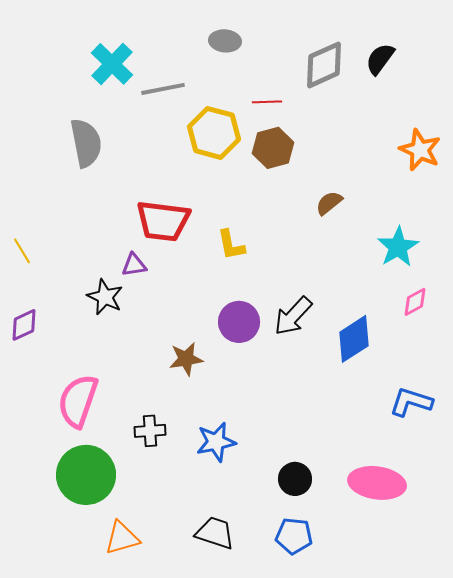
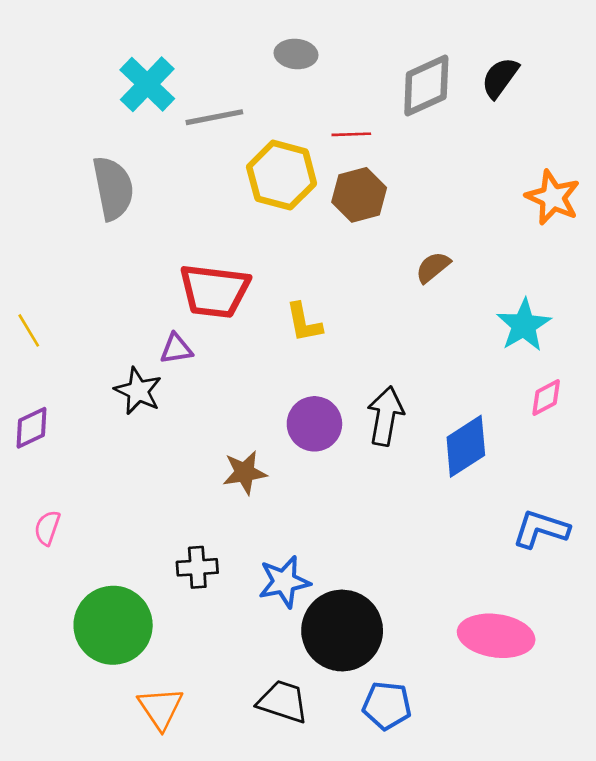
black arrow: (293, 316) -> (386, 416), turned 147
pink semicircle: (78, 401) -> (47, 528), moved, size x0.5
black circle: (295, 479) -> (342, 631), moved, size x1.8
orange triangle: (122, 538) -> (160, 708), turned -48

